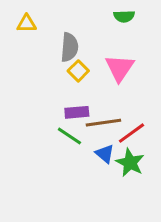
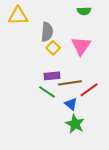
yellow triangle: (27, 24) -> (18, 16), size x1.5
green star: (130, 163) -> (75, 124), moved

